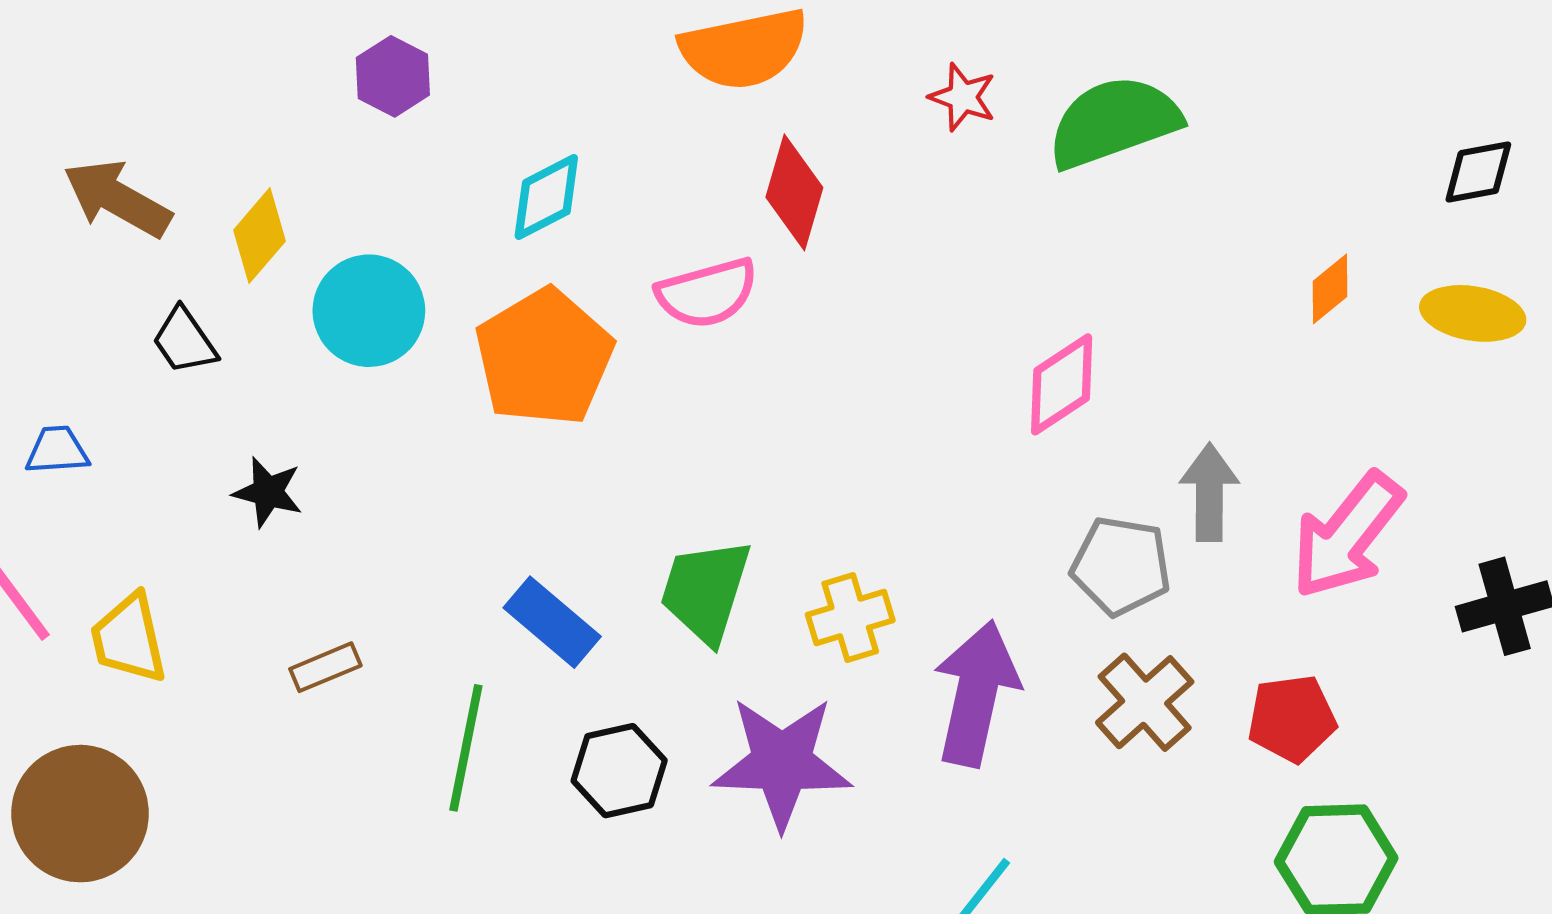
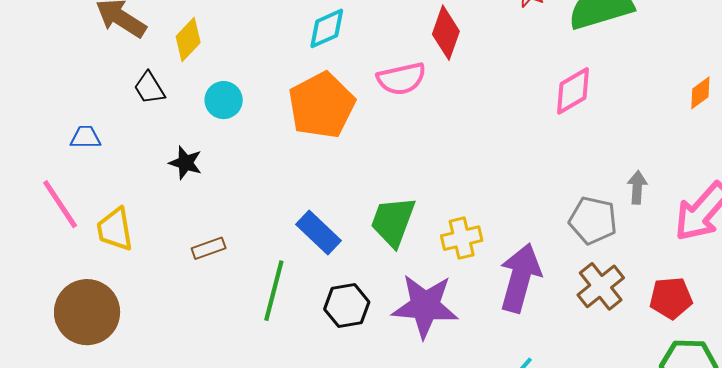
cyan circle: (369, 311) -> (224, 100), moved, size x0.7
pink diamond: (1062, 384) -> (573, 91), moved
gray arrow: (1209, 492) -> (637, 187), size x0.7

